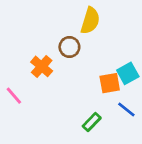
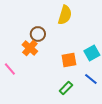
brown circle: (69, 47) -> (38, 34), moved
orange square: (110, 83) -> (69, 60), moved

